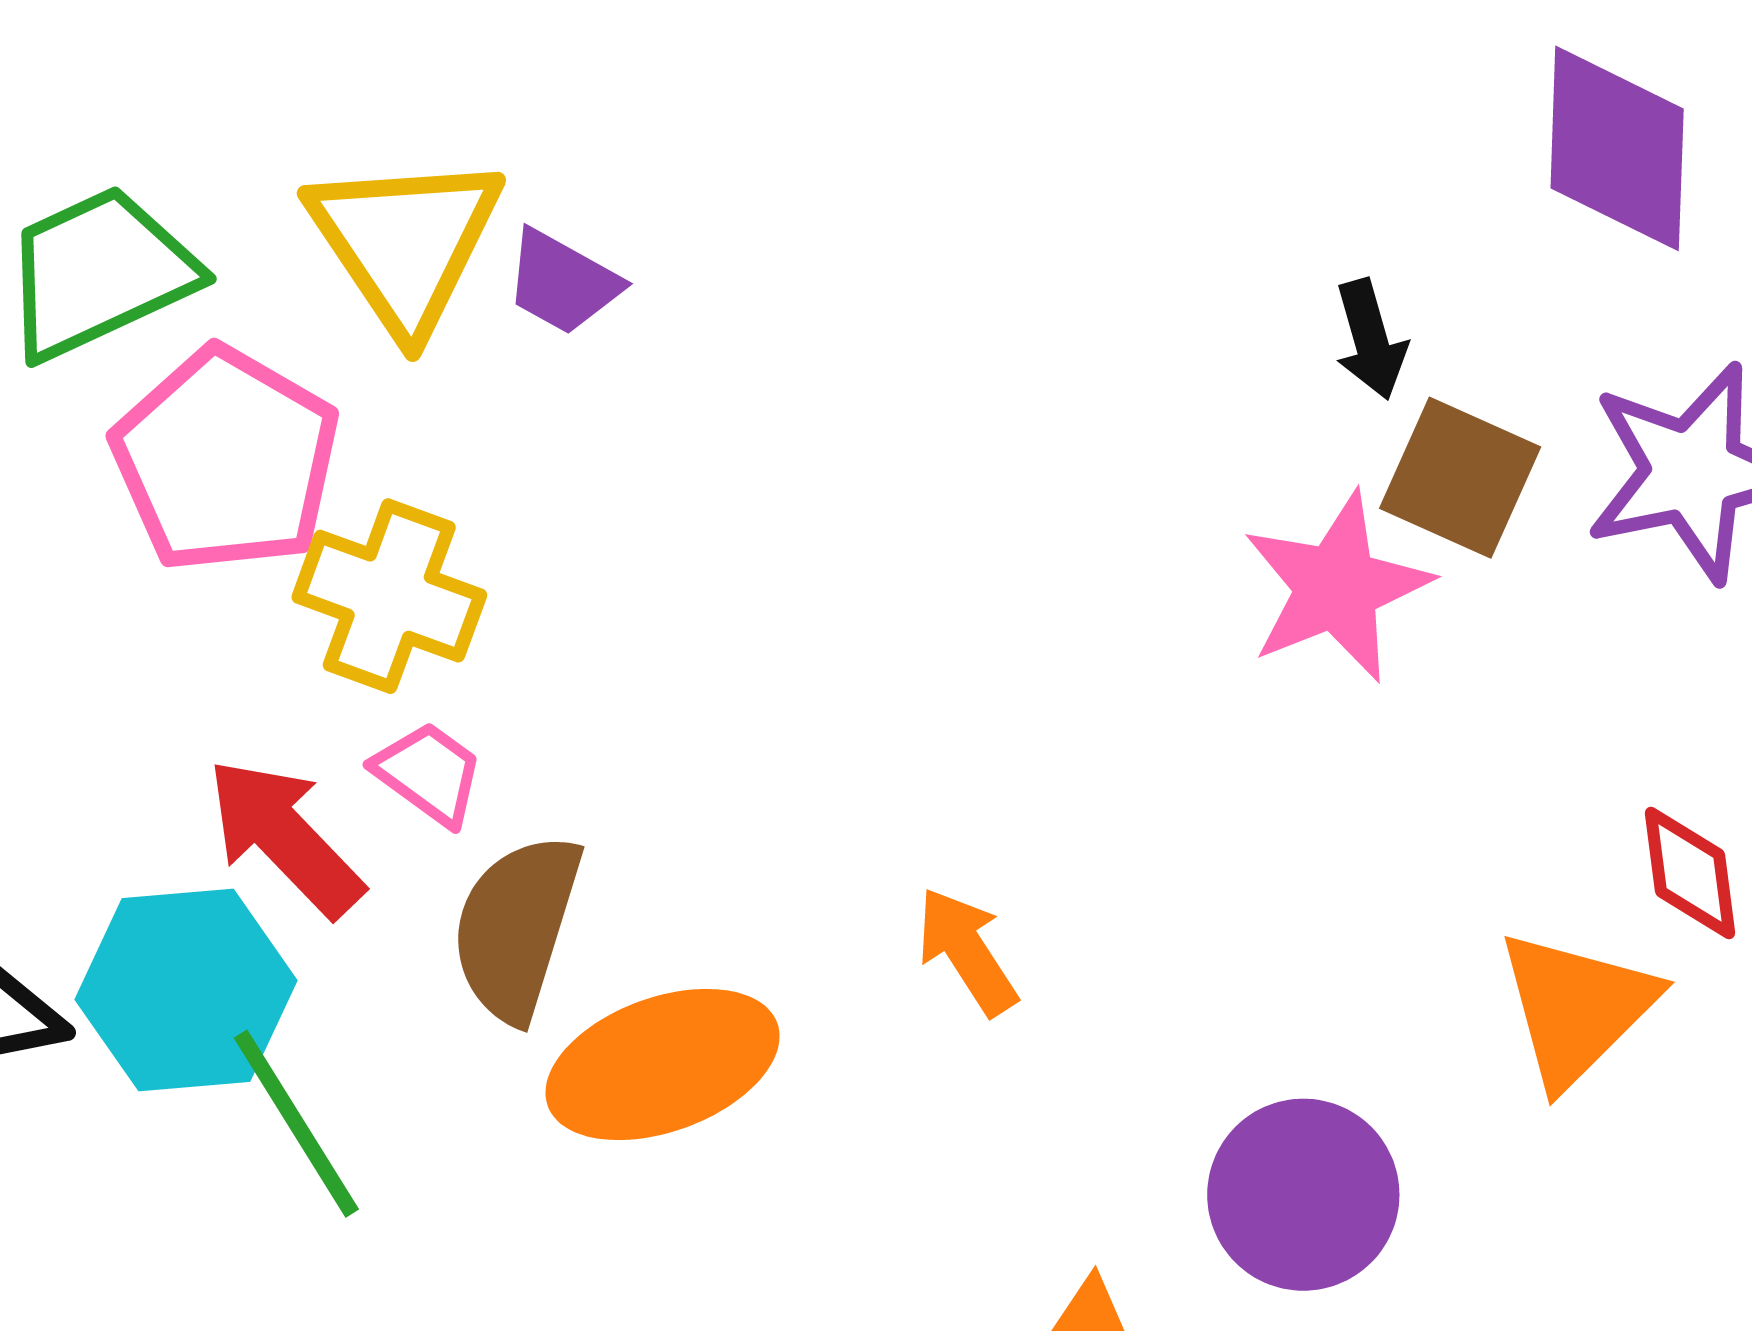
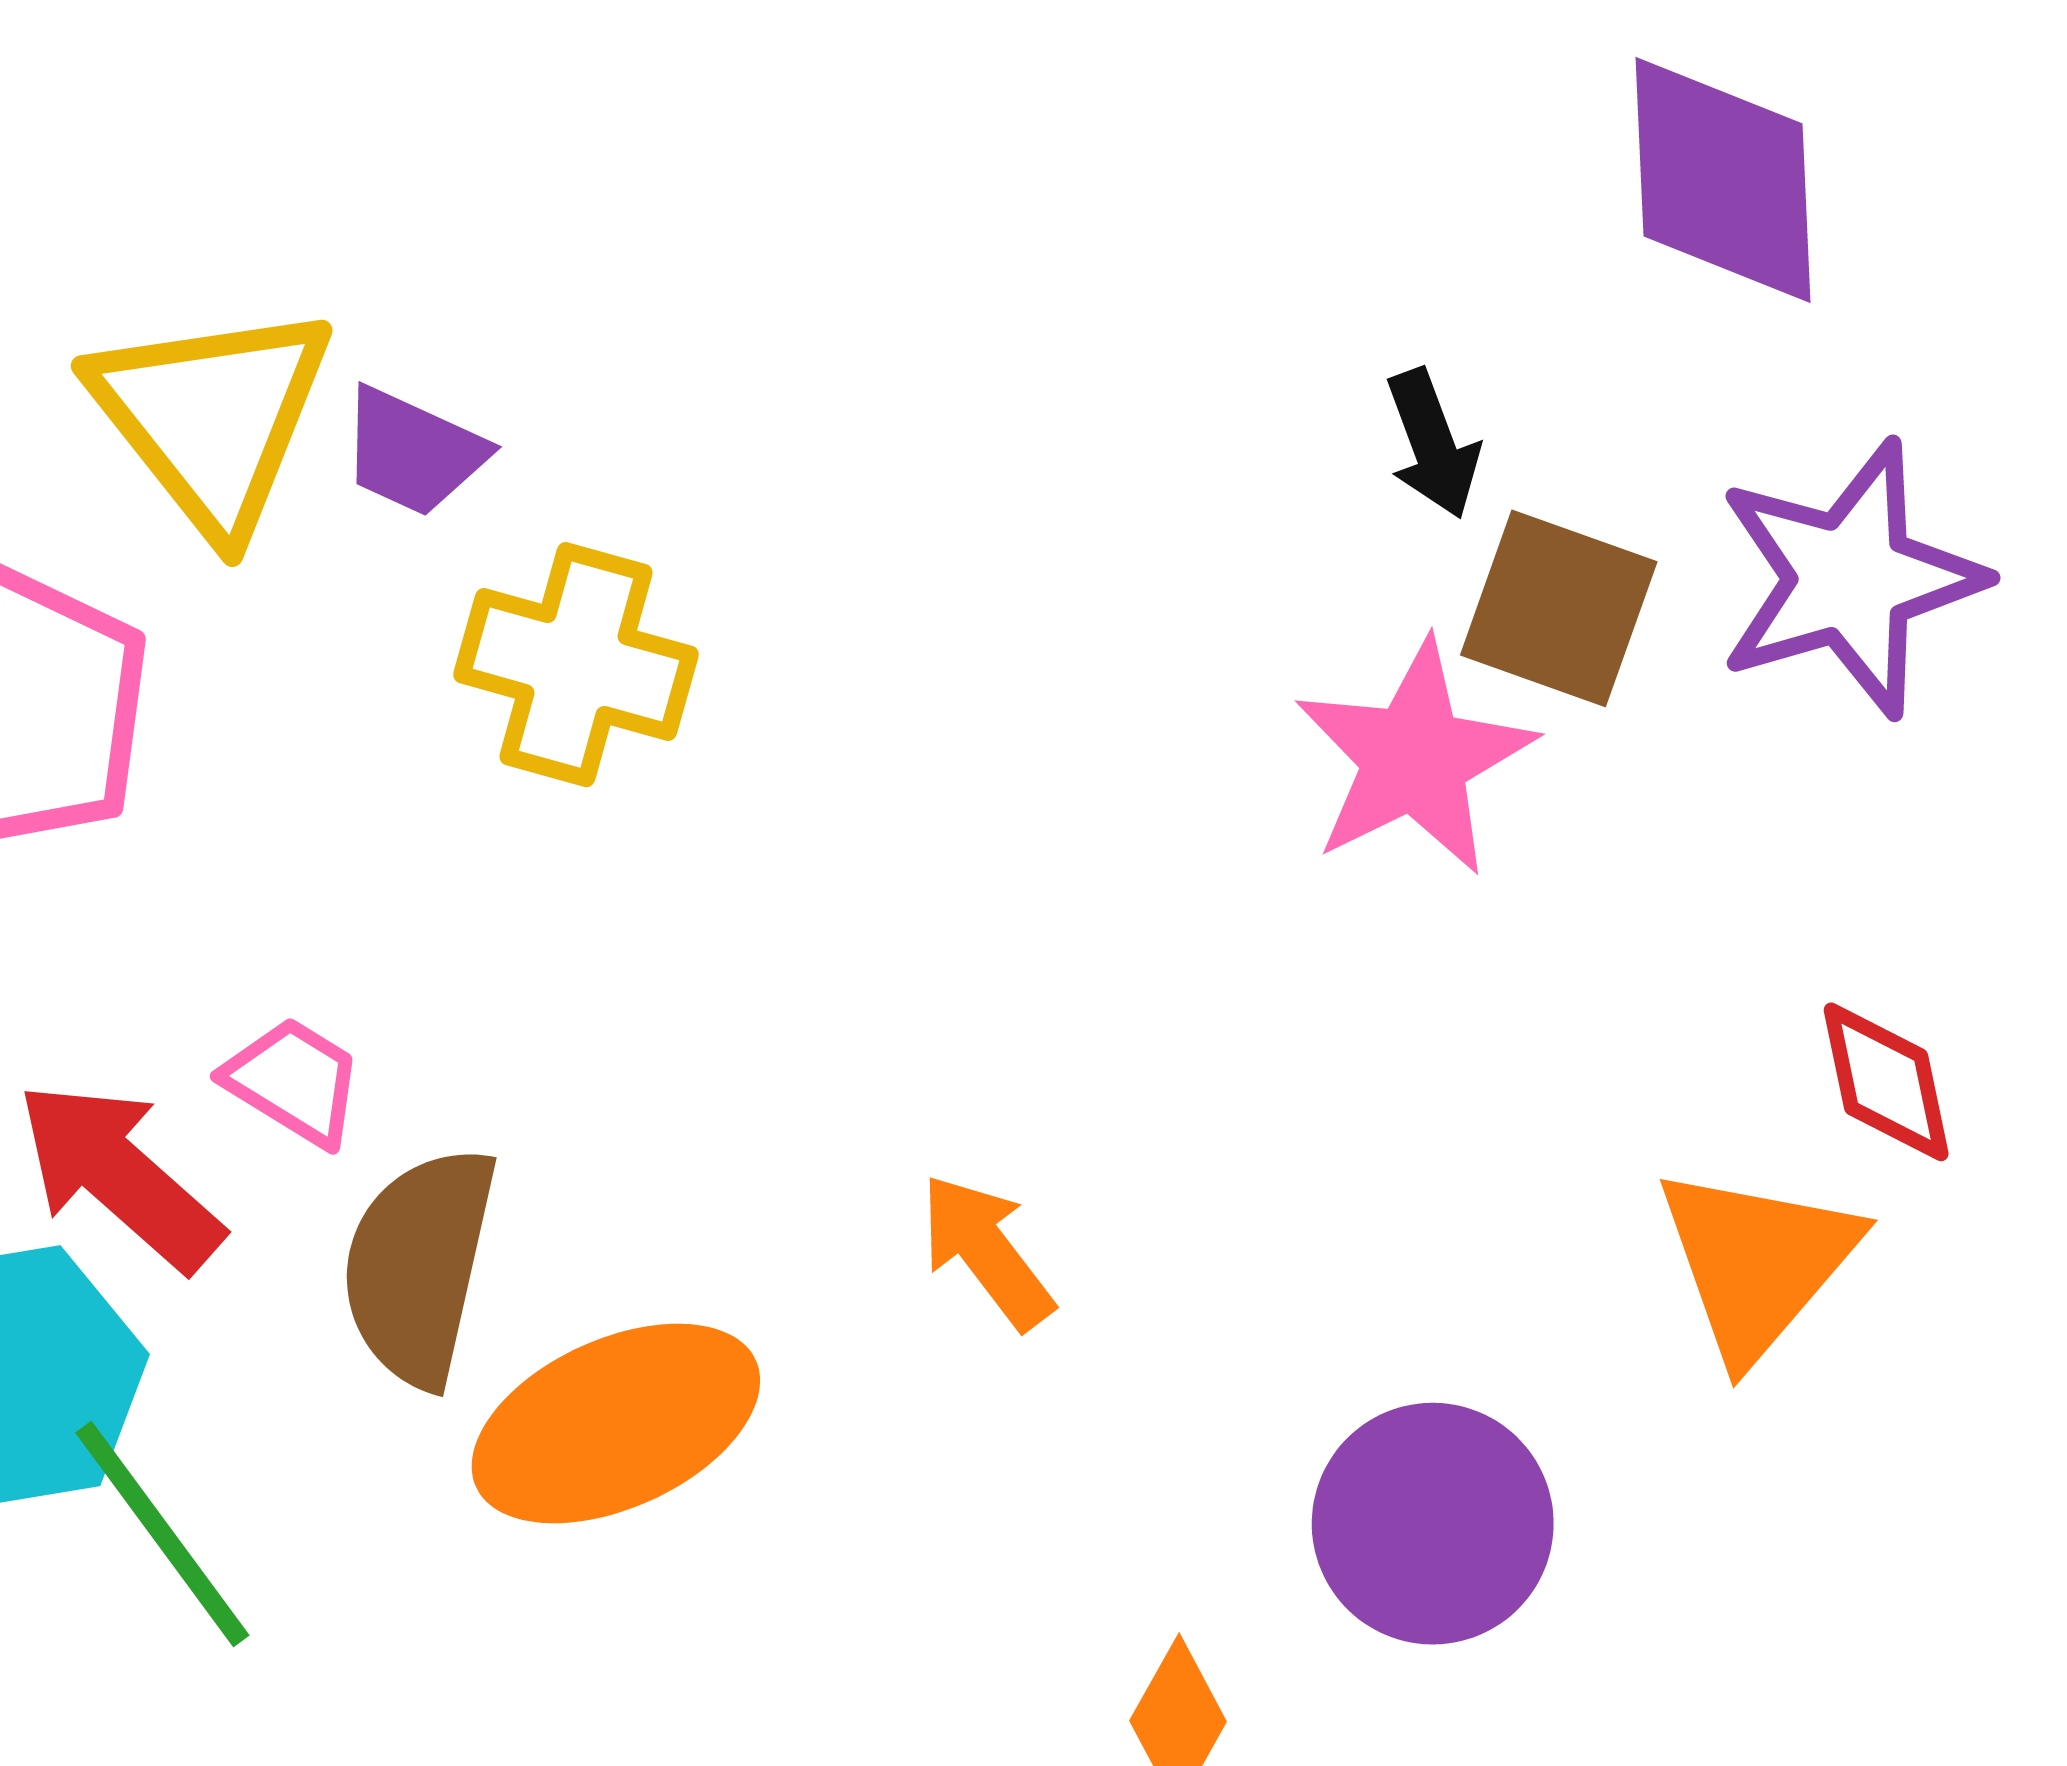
yellow cross: (389, 596) -> (576, 665), moved

